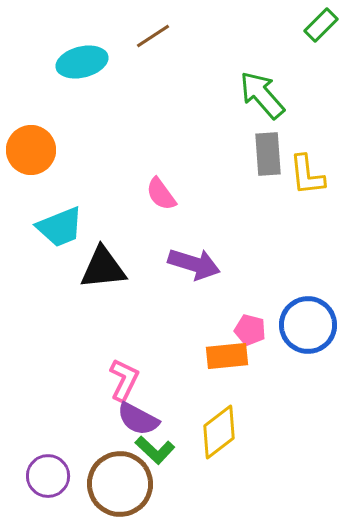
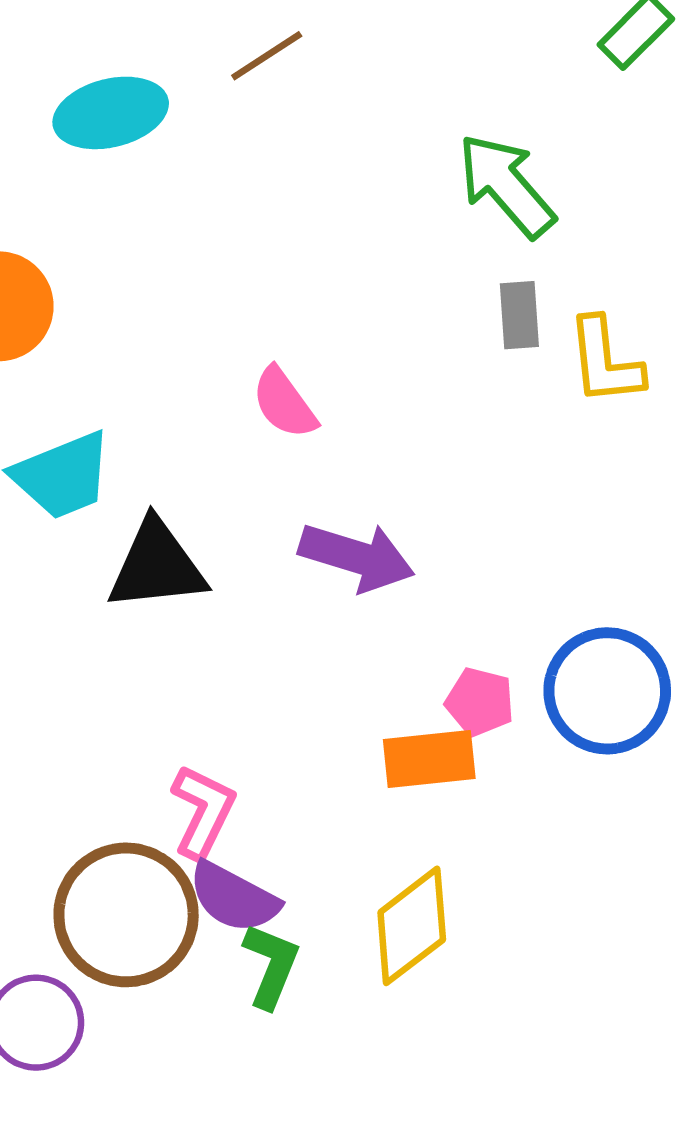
gray rectangle: (268, 154) -> (519, 315), size x0.7
green L-shape: (155, 450) -> (271, 966), turned -111
brown circle: (120, 484) -> (126, 915), moved

